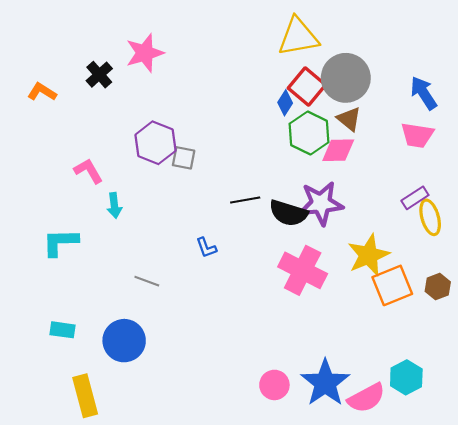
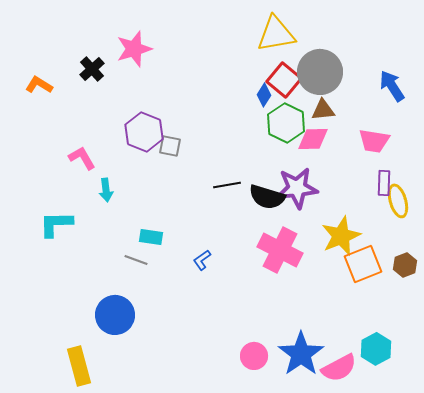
brown triangle: (349, 119) -> (323, 110), turned -45
pink trapezoid: (417, 135) -> (374, 141), moved
purple rectangle: (415, 198) -> (384, 183), turned -55
blue L-shape: (206, 248) -> (202, 260), moved, turned 75
cyan rectangle: (62, 330) -> (151, 237), moved

